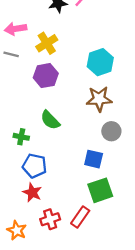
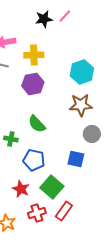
yellow cross: (47, 43) -> (34, 55), turned 30
blue pentagon: (35, 166) -> (34, 160), moved
green square: (100, 190) -> (52, 187), moved, turned -30

